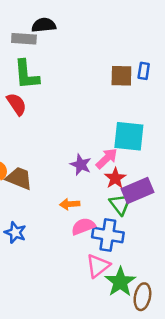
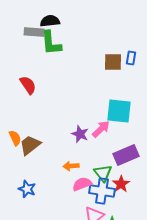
green L-shape: (26, 75) -> (51, 43), moved
brown trapezoid: (19, 178) -> (30, 145), turned -60
red star: (115, 178) -> (121, 184), moved
green triangle: (120, 204) -> (103, 173), moved

